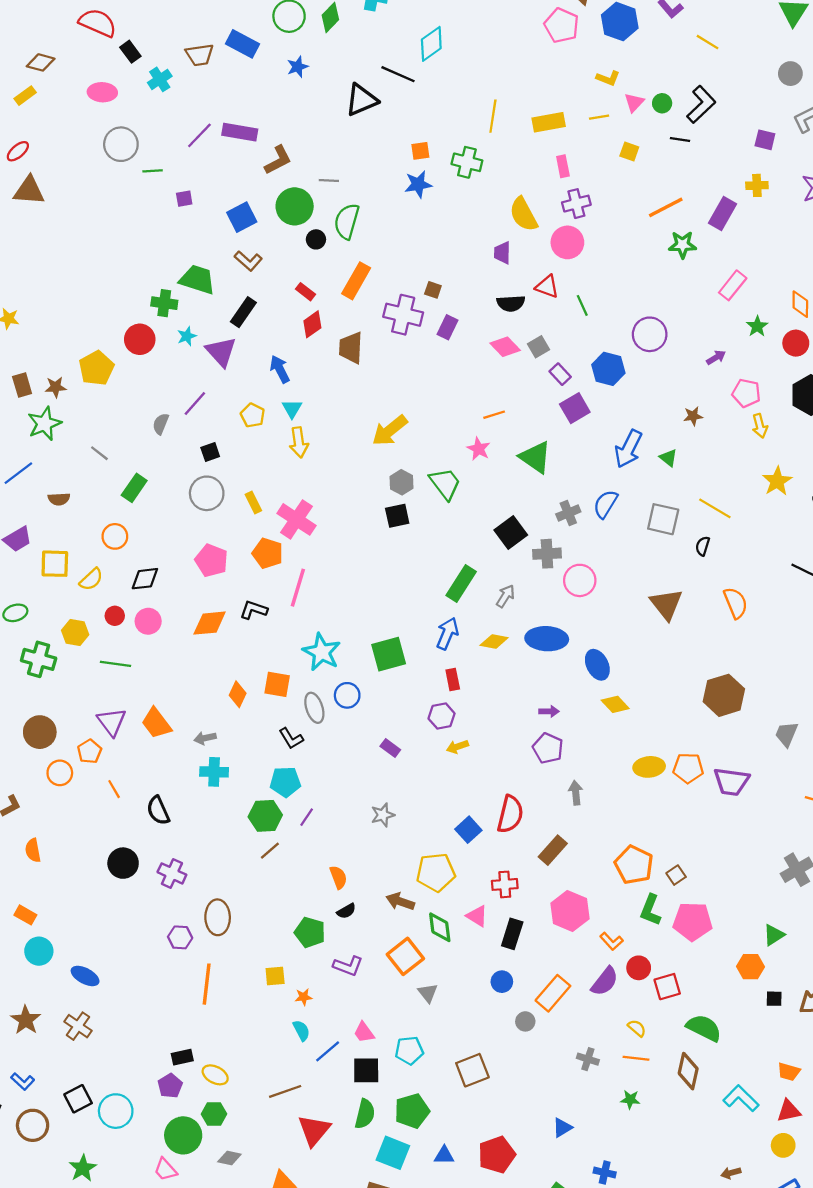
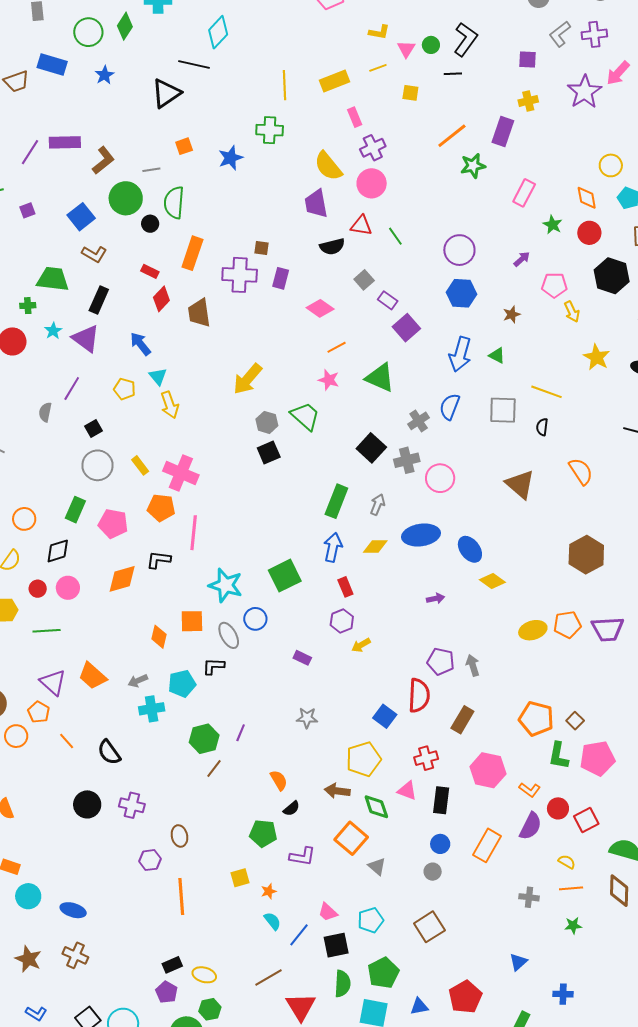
orange square: (420, 151) -> (184, 146), moved
purple trapezoid: (502, 253) -> (316, 204), size x1.4
green cross: (164, 303) -> (28, 306), size x0.7
pink diamond: (505, 347) -> (320, 308), moved
blue hexagon: (608, 369) -> (461, 293), moved
green rectangle: (134, 488) -> (75, 510), moved
black L-shape: (291, 738) -> (213, 666), turned 135
purple pentagon: (548, 748) -> (441, 661), moved
cyan pentagon: (285, 782) -> (182, 684), moved
gray star: (383, 815) -> (307, 718), turned 30
brown ellipse: (218, 917) -> (179, 836), size x0.7
gray circle: (525, 1021) -> (433, 872), moved

